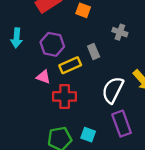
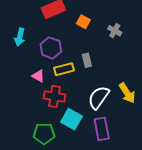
gray cross: (120, 32) -> (115, 31), moved
cyan square: (88, 135) -> (71, 119), moved, size x1.5

